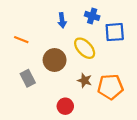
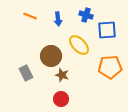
orange line: (21, 40) -> (30, 16), moved
brown star: (85, 80) -> (62, 75), moved
orange pentagon: (110, 87) -> (110, 67), moved

